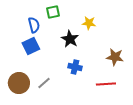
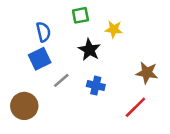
green square: (53, 12) -> (80, 15), moved
gray line: (44, 83) -> (61, 80), moved
red line: (106, 84) -> (135, 107), turned -42

